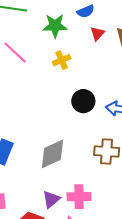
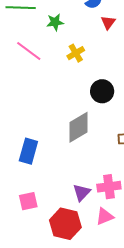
green star: (55, 26) -> (55, 22), moved, size x0.7
gray diamond: (53, 154) -> (79, 127), moved

